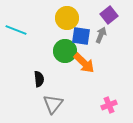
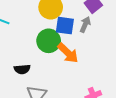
black semicircle: (39, 79) -> (22, 69), turned 91

